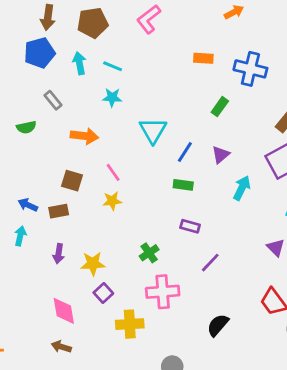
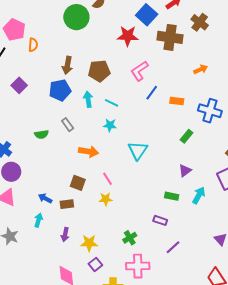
green semicircle: (26, 127) -> (41, 134), moved
blue line: (185, 152) -> (152, 93), moved
green rectangle: (183, 185) -> (172, 196), moved

